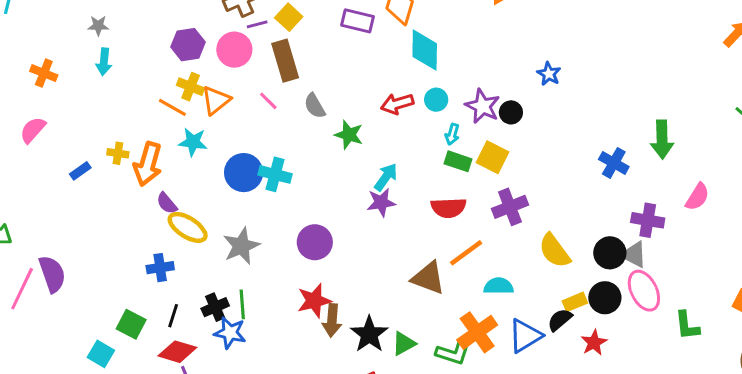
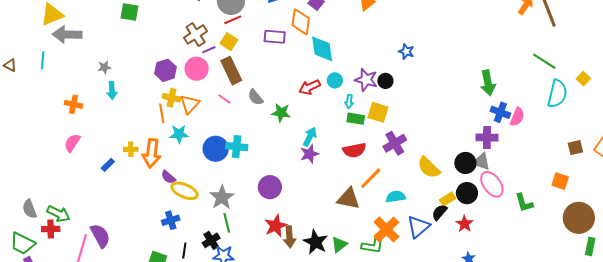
orange line: (172, 107) -> (162, 113), turned 60
blue cross: (614, 163) -> (500, 112), moved
green line: (242, 304) -> (227, 223), moved

